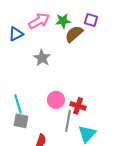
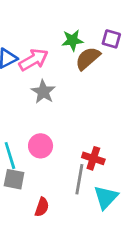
pink arrow: (39, 21) -> (34, 60), moved
pink circle: (56, 100) -> (41, 146), moved

